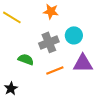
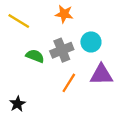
green semicircle: (26, 59) -> (35, 56), moved
orange line: (55, 70) -> (69, 83), turned -36

